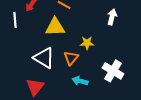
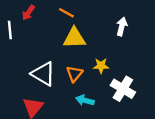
yellow triangle: (55, 27) -> (74, 38), moved
yellow star: (87, 43) -> (101, 66), moved

